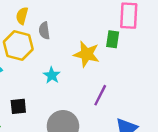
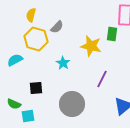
yellow semicircle: (22, 16) -> (31, 15), moved
gray semicircle: (44, 31) -> (57, 27), turned -128

